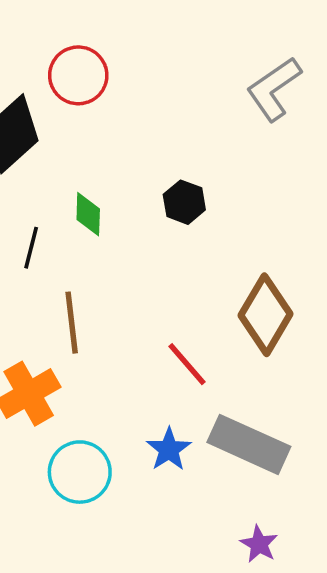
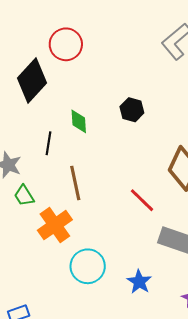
blue star: (169, 449) -> (139, 282), moved

